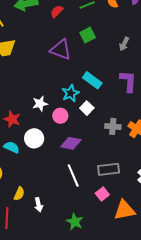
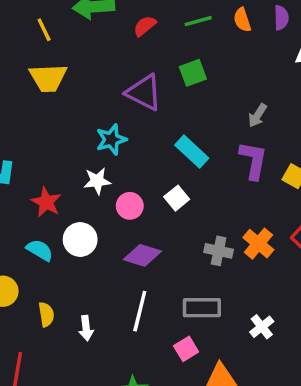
gray arrow: (124, 44) -> (258, 115), moved
cyan star: (71, 93) -> (111, 140), moved
gray cross: (113, 126) -> (219, 251), moved
white line: (73, 175) -> (140, 311), turned 30
yellow semicircle: (19, 194) -> (46, 314), moved, turned -40
white arrow: (39, 205) -> (86, 328), moved

